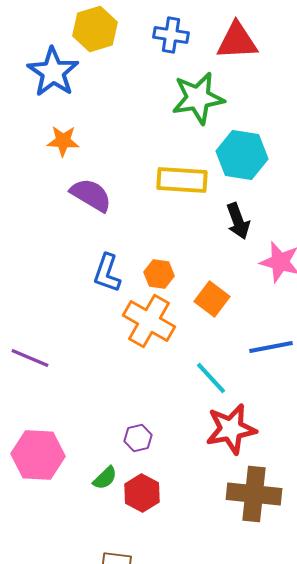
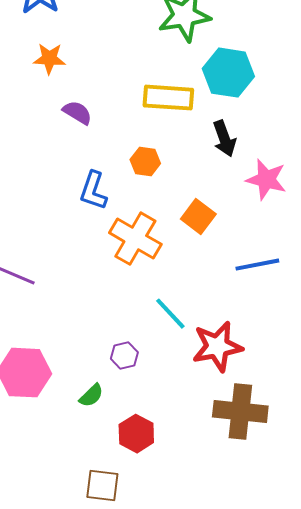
purple semicircle: (91, 195) -> (77, 113), size x0.7
orange hexagon: (159, 274) -> (145, 162), moved
cyan line: (211, 378) -> (170, 314), moved
red hexagon: (142, 493) -> (136, 434), moved

